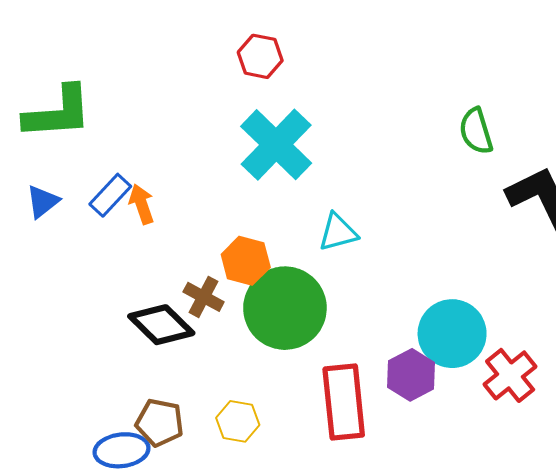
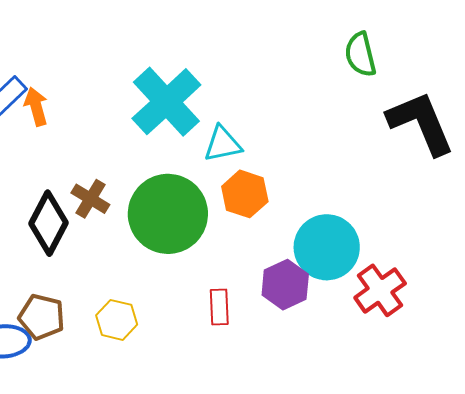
cyan cross: (276, 145) -> (166, 102), moved
orange hexagon: (246, 261) -> (245, 194), moved
black diamond: (161, 325) -> (48, 223), turned 70
red rectangle: (344, 402) -> (219, 307), size x0.5

